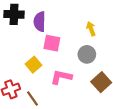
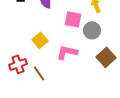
pink square: (52, 43) -> (73, 19), moved

